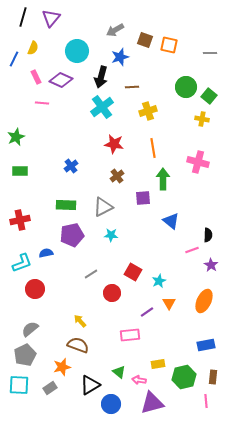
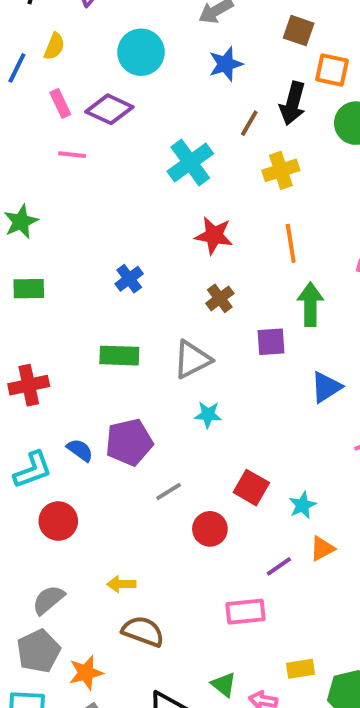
brown square: (145, 40) -> (299, 31), moved
orange square: (169, 45) -> (332, 70), moved
black arrow: (101, 77) -> (293, 103), moved
brown line: (132, 87) -> (249, 123), turned -56
blue triangle: (171, 221) -> (326, 387), turned 48
purple pentagon: (72, 235) -> (129, 442), moved
blue semicircle: (46, 253) -> (80, 450), turned 48
orange triangle: (169, 303) -> (322, 549), turned 32
yellow arrow: (80, 321) -> (121, 584), moved, turned -48
orange star: (62, 367) -> (86, 673), moved

